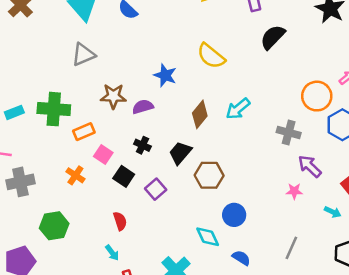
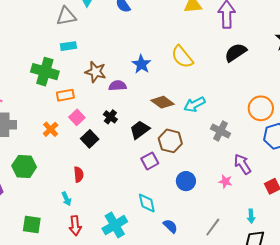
gray triangle: (83, 55) -> (66, 16), moved
cyan rectangle: (14, 112) -> (68, 46), moved
brown diamond: (200, 114) -> (162, 102), turned 75
gray cross: (289, 132) -> (221, 131), moved
brown hexagon: (209, 175) -> (170, 141), moved
purple square: (156, 189) -> (150, 161), moved
cyan arrow: (333, 212) -> (251, 216), moved, turned 48
blue circle: (234, 215) -> (186, 181), moved

